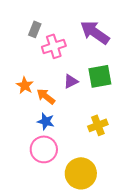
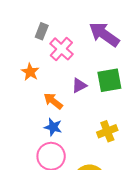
pink cross: (54, 46) -> (61, 49), turned -30
orange star: (25, 85) -> (30, 72), moved

